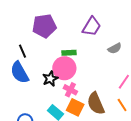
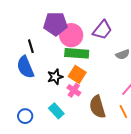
green rectangle: (69, 53) -> (77, 53), size x1.6
pink circle: (64, 68) -> (71, 35), moved
orange square: (75, 107) -> (77, 74), moved

